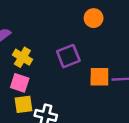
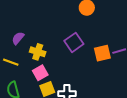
pink square: (20, 83) -> (40, 73), turned -35

